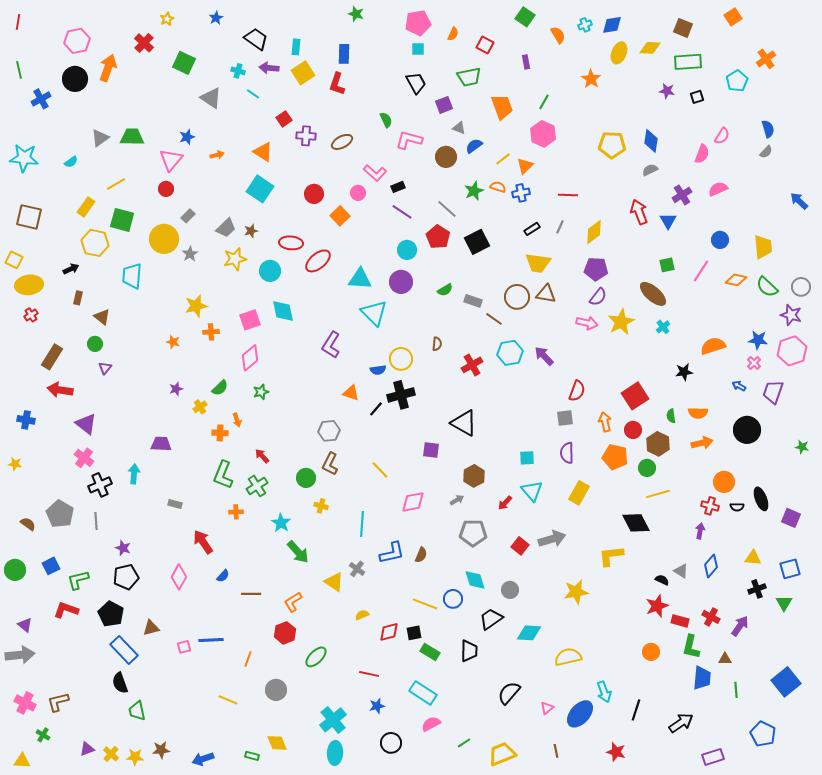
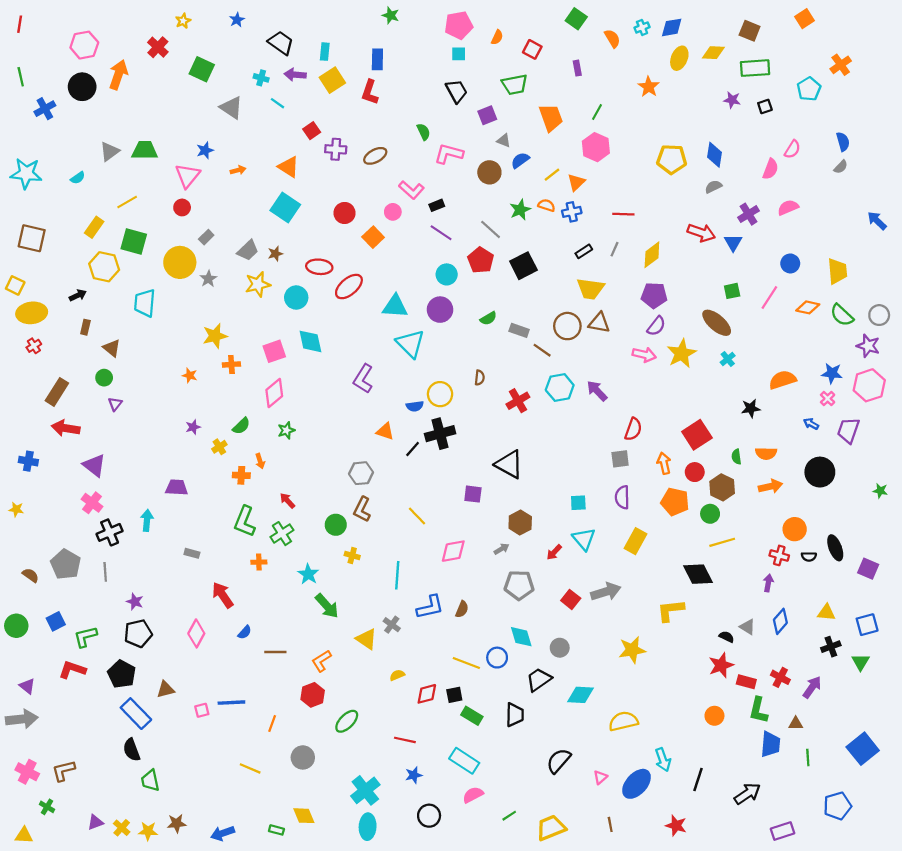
red arrow: (639, 212) -> (701, 233), turned 130
blue pentagon: (763, 734) -> (837, 806), turned 30

